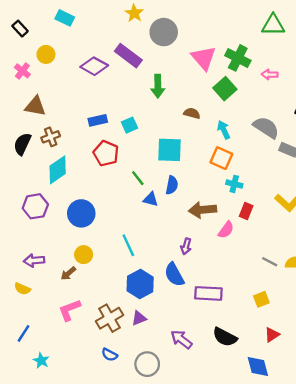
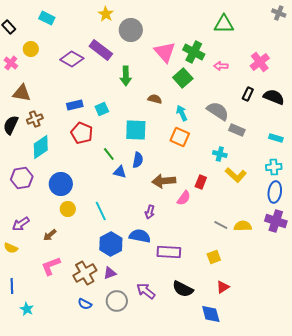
cyan cross: (234, 184) -> (220, 154), moved
yellow circle: (84, 255) -> (68, 209), moved
purple arrow: (34, 260) -> (21, 224), turned -30
blue semicircle: (174, 275) -> (140, 236), turned 130
blue line: (24, 333) -> (12, 286), turned -35
gray circle: (147, 364) -> (117, 301), moved

